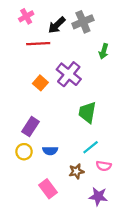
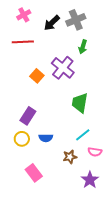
red line: (38, 44) -> (23, 42), moved
green arrow: (104, 51) -> (83, 47), moved
pink rectangle: (48, 189) -> (34, 173), moved
purple star: (98, 196) -> (90, 180), turned 30

